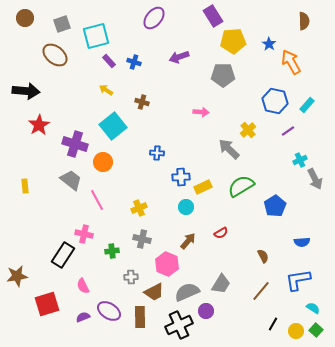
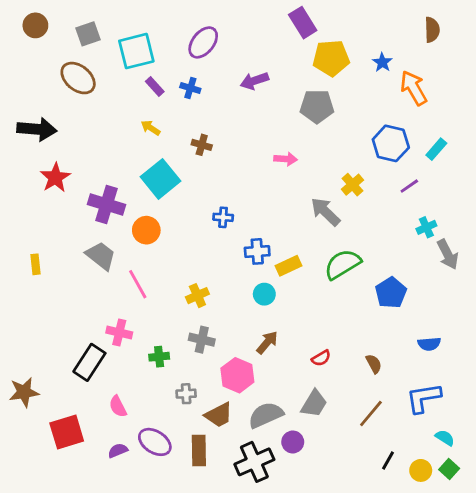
purple ellipse: (154, 18) -> (203, 42), moved
red semicircle: (221, 233) -> (321, 358), moved

